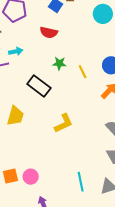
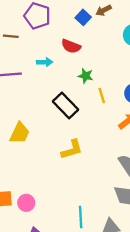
cyan arrow: (16, 51) -> (45, 62), moved
green star: (59, 63) -> (86, 76), moved
black rectangle: (39, 86) -> (66, 105), moved

